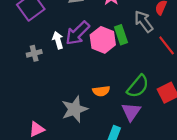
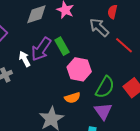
green rectangle: (121, 35) -> (62, 46), moved
pink hexagon: (103, 40) -> (79, 69), moved

